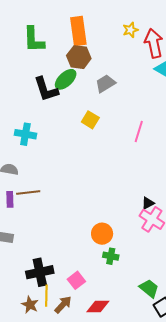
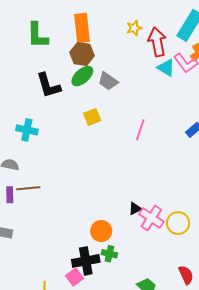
green ellipse: (66, 79) -> (82, 76), moved
gray trapezoid: (105, 84) -> (108, 81), turned -115
yellow square: (90, 120) -> (92, 117), turned 36
black triangle: (148, 203) -> (135, 209), moved
black cross: (40, 272) -> (86, 261), moved

